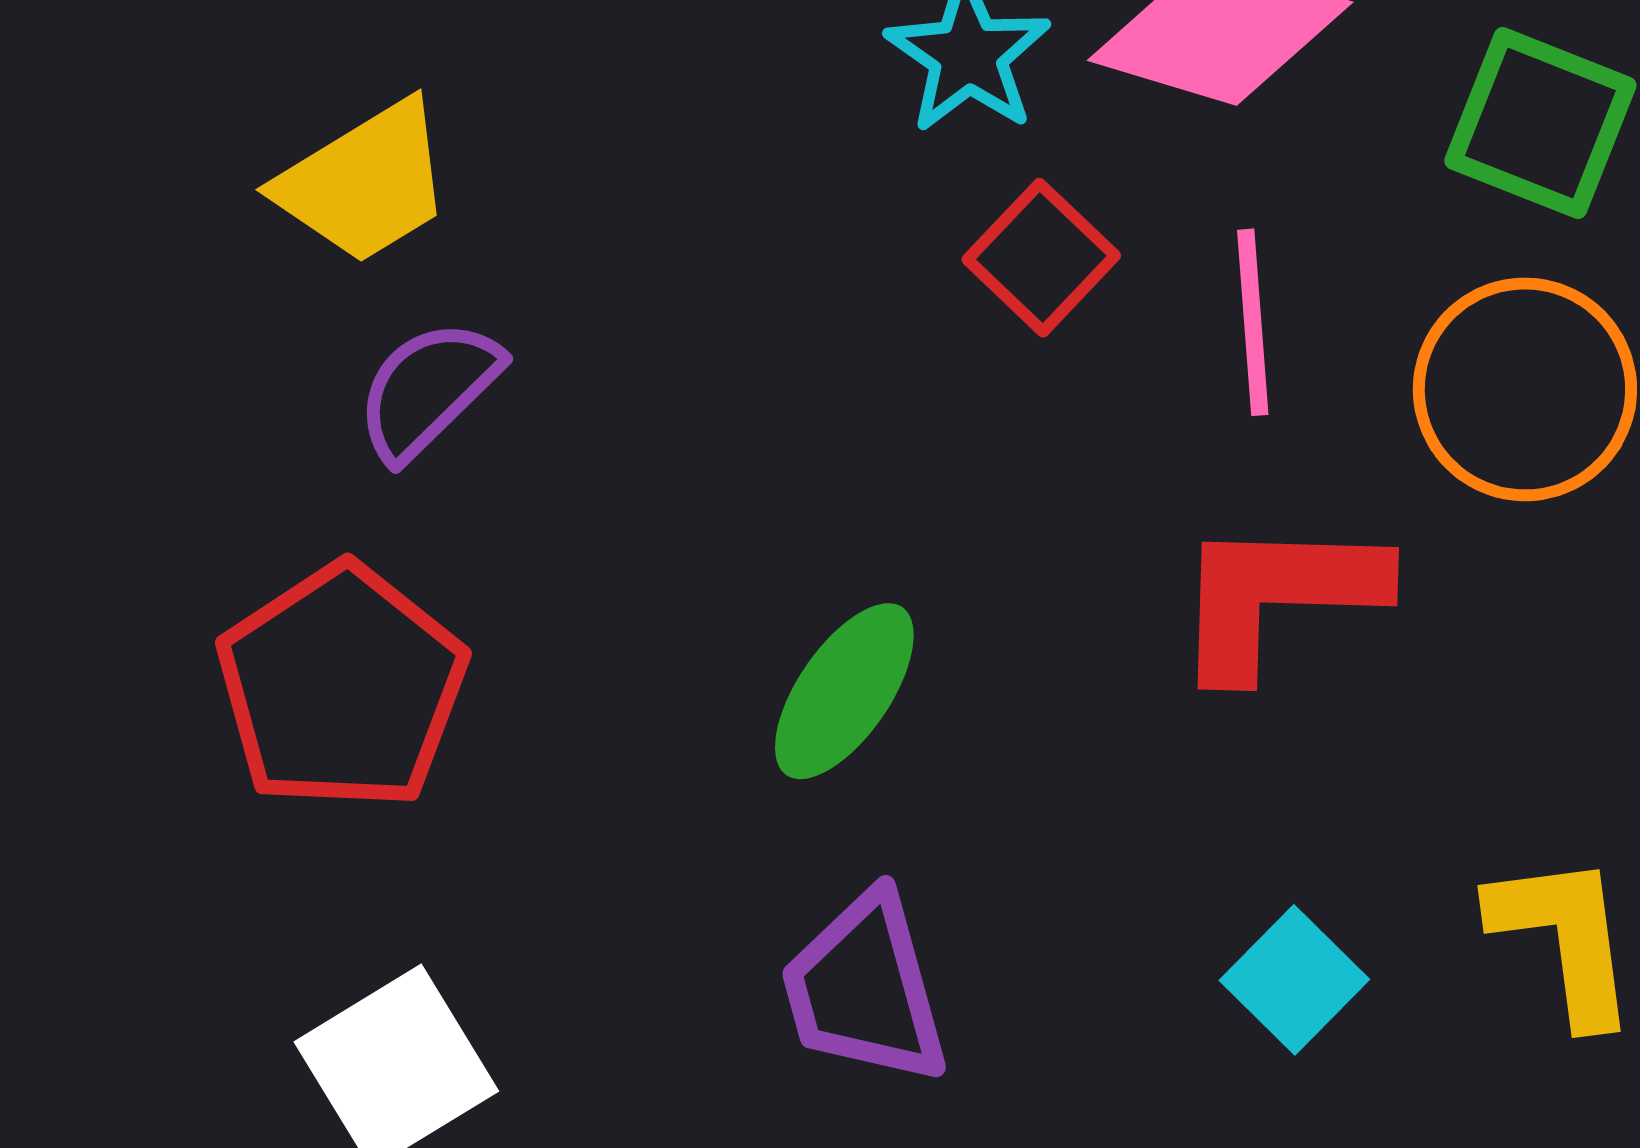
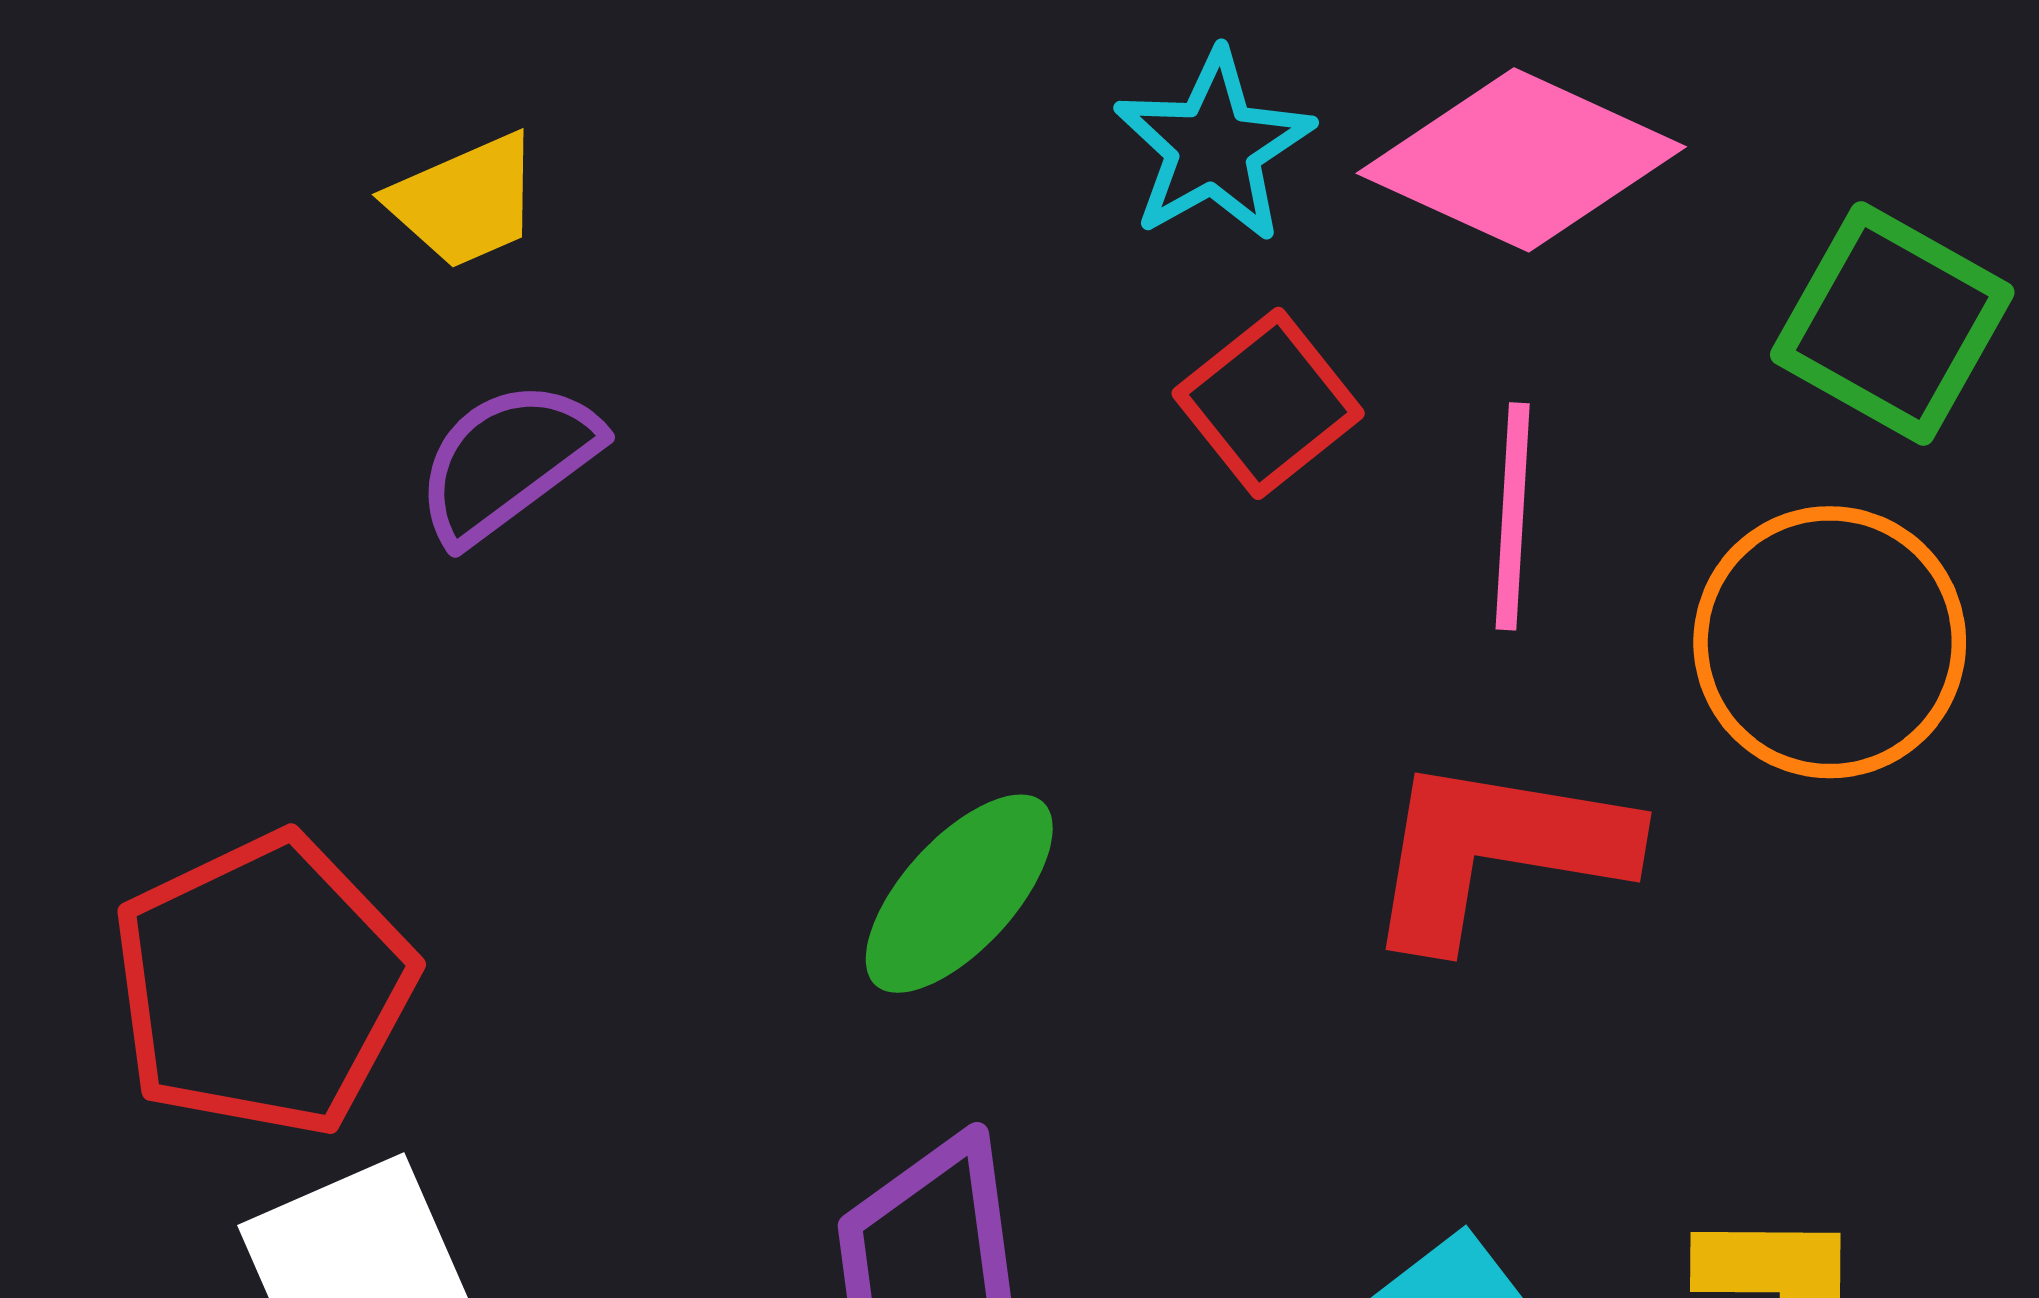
yellow trapezoid: (365, 182) -> (465, 201), size x0.7
red pentagon: (342, 687) -> (263, 985), moved

